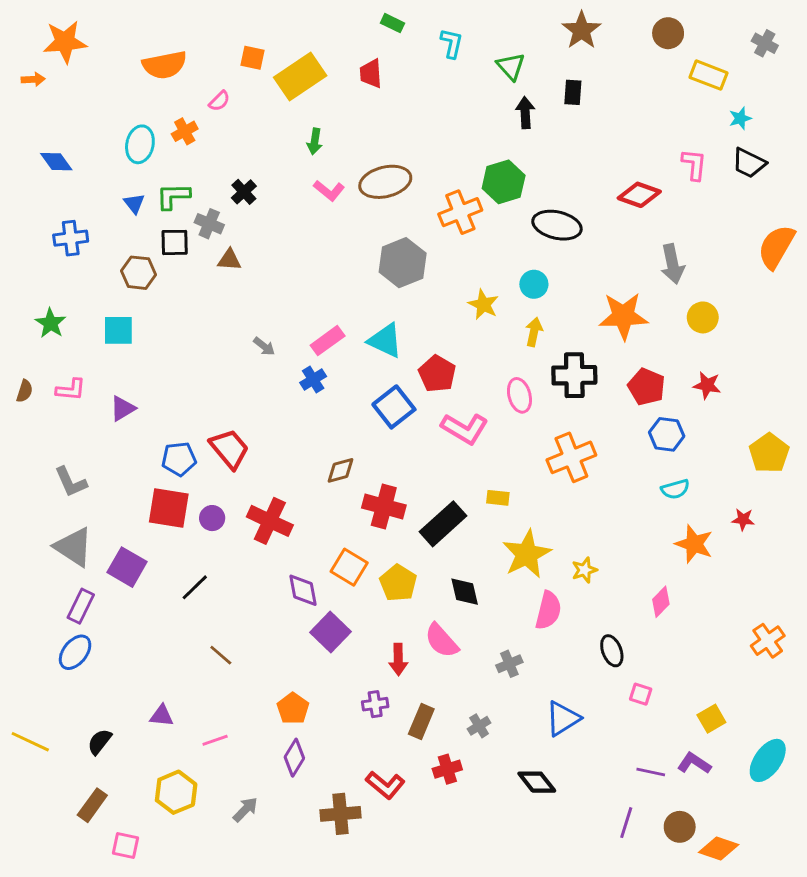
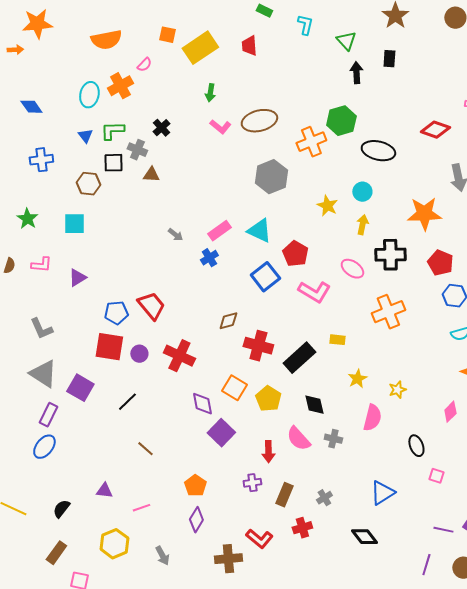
orange cross: (185, 131) -> (120, 86), size x1.4
pink ellipse: (519, 395) -> (352, 269), turned -40
yellow star: (527, 554) -> (357, 379), size x0.6
gray cross: (509, 664) -> (333, 439), moved, turned 36
gray arrow: (245, 810) -> (162, 556), turned 108

